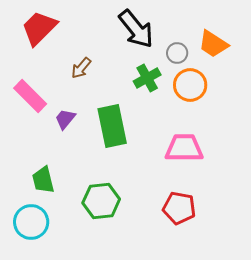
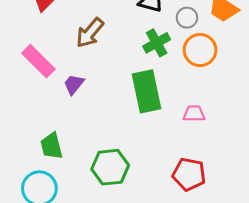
brown arrow: (81, 68) -> (90, 33), size x1.4
green rectangle: (112, 126) -> (147, 91), moved
pink trapezoid: (184, 148) -> (194, 114), size x0.6

